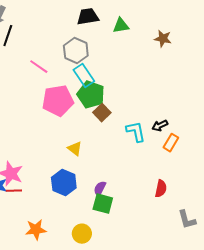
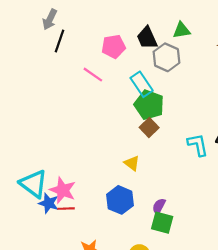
black trapezoid: (88, 17) -> (147, 38), moved, turned -105
gray hexagon: (76, 51) -> (166, 57), moved
pink pentagon: (58, 101) -> (113, 46), moved, size x0.7
brown square: (102, 113) -> (149, 128), moved

